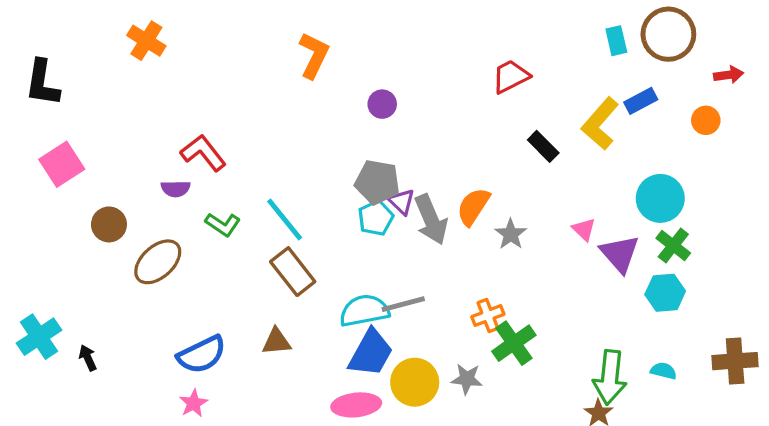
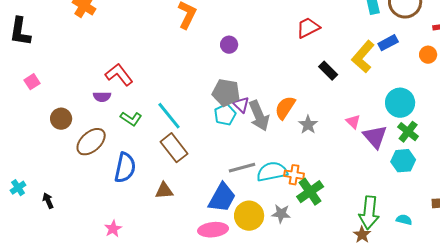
pink square: (62, 164) -> (32, 82), size x0.6
cyan semicircle: (364, 311) -> (272, 172), moved
orange cross: (488, 316) -> (294, 175), turned 30
cyan cross: (39, 337) -> (18, 188), size x0.6
blue semicircle: (202, 355) -> (125, 168), moved, turned -52
cyan semicircle: (664, 371) -> (404, 220), moved

